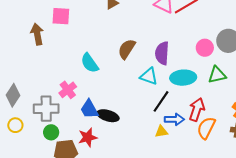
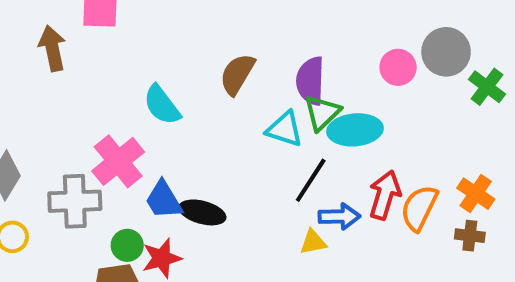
green triangle: (217, 75) -> (322, 113), moved, turned -30
pink cross: (68, 90) -> (118, 161), size x1.4
orange semicircle: (206, 128) -> (419, 208), moved
green circle: (51, 132) -> (127, 245), moved

